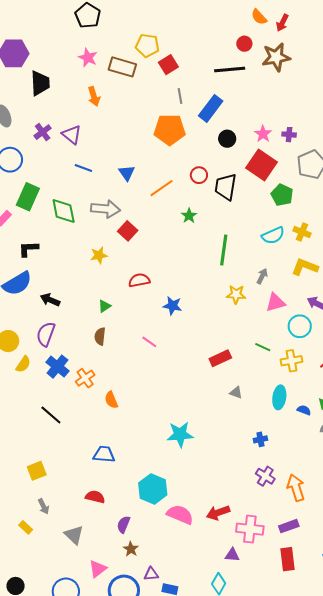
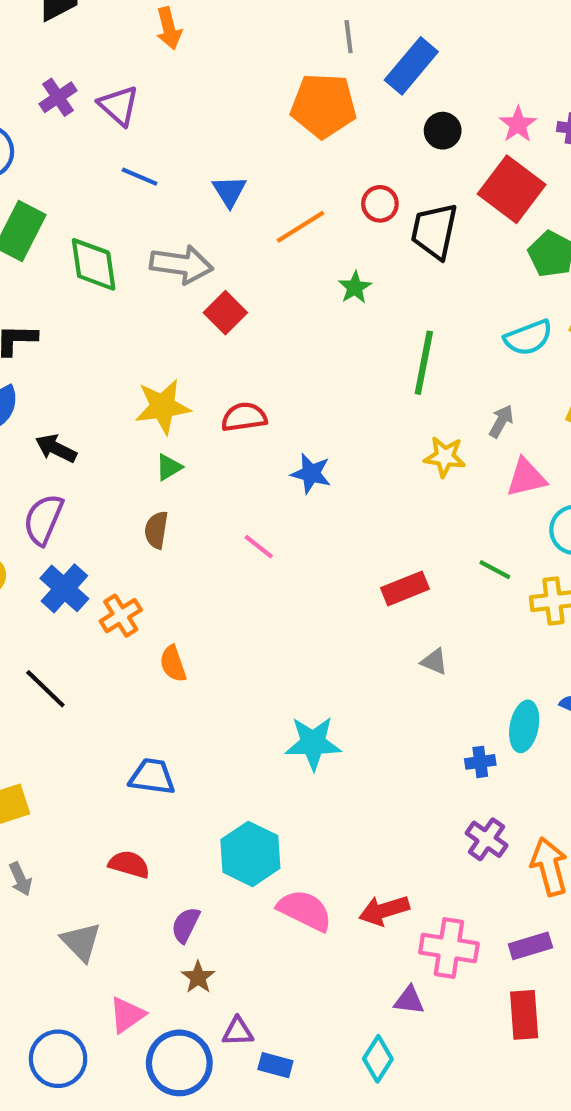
yellow star: (99, 255) -> (163, 407), moved, size x1.5
cyan ellipse: (279, 397) -> (524, 726), moved

